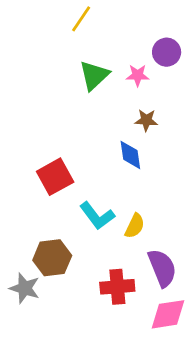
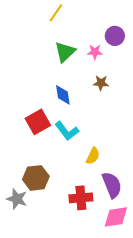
blue diamond: (130, 155) -> (63, 95), moved
cyan L-shape: (97, 216) -> (67, 131), moved

